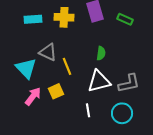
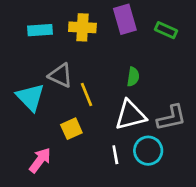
pink arrow: (33, 96) -> (40, 160), moved
cyan circle: (122, 113) -> (148, 151), moved

